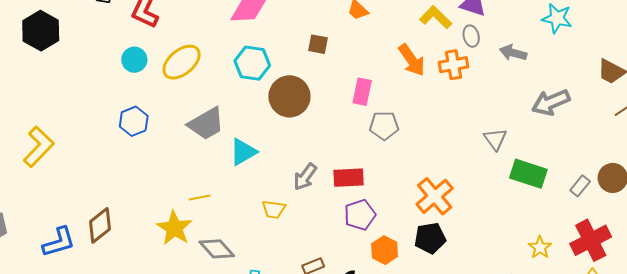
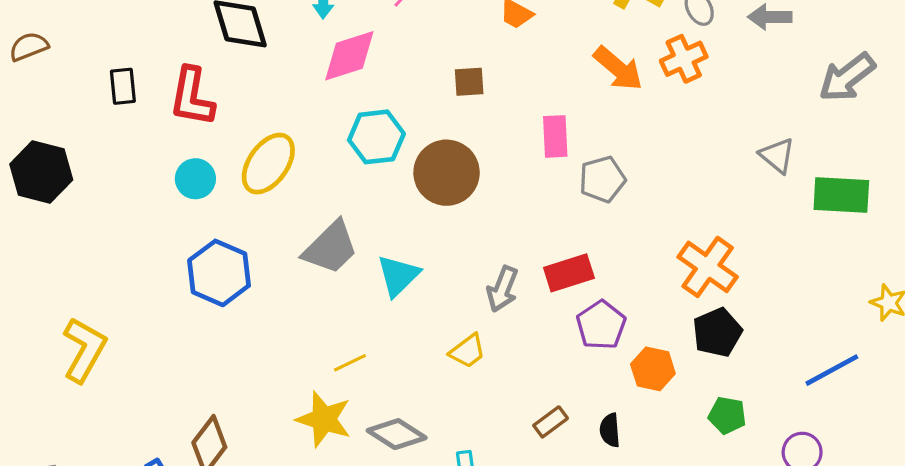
blue hexagon: (134, 121) -> (219, 273), size x1.4
yellow trapezoid: (274, 209) -> (467, 351), turned -30

